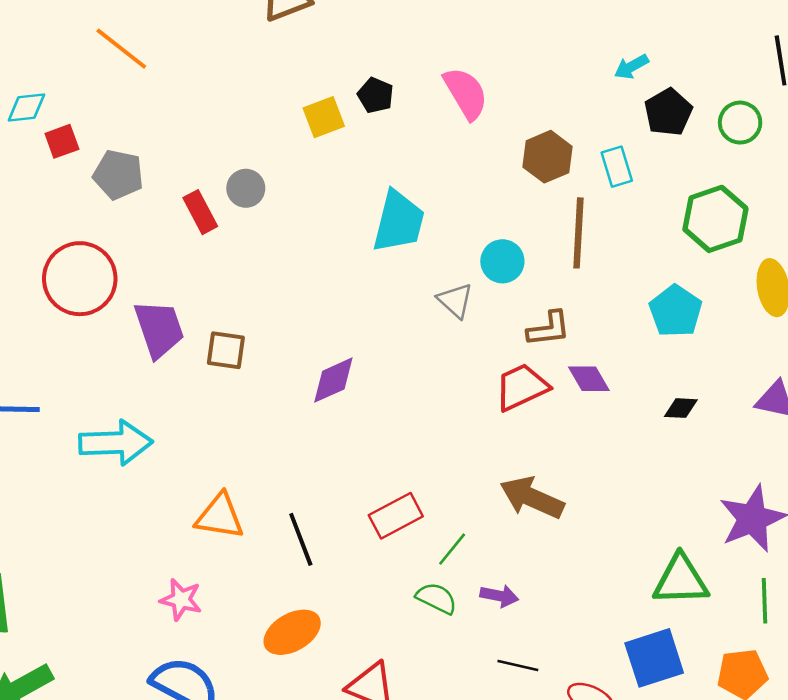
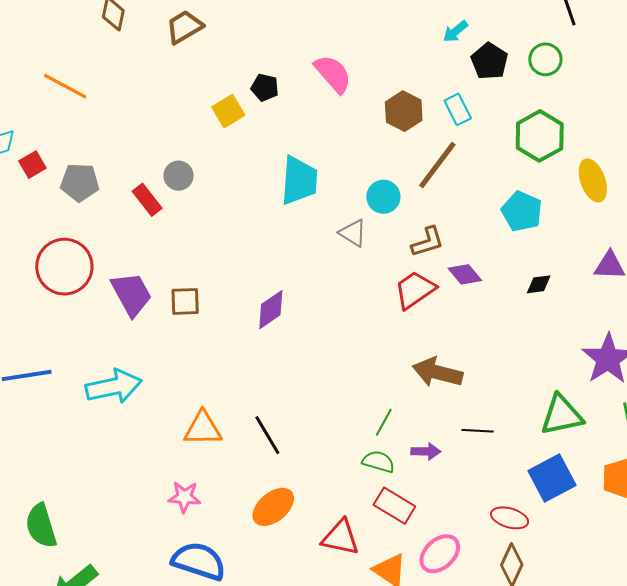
brown line: (578, 233) -> (437, 165), turned 44
red rectangle: (396, 516) -> (394, 506), moved, turned 69
black line: (518, 666) -> (478, 431), moved

